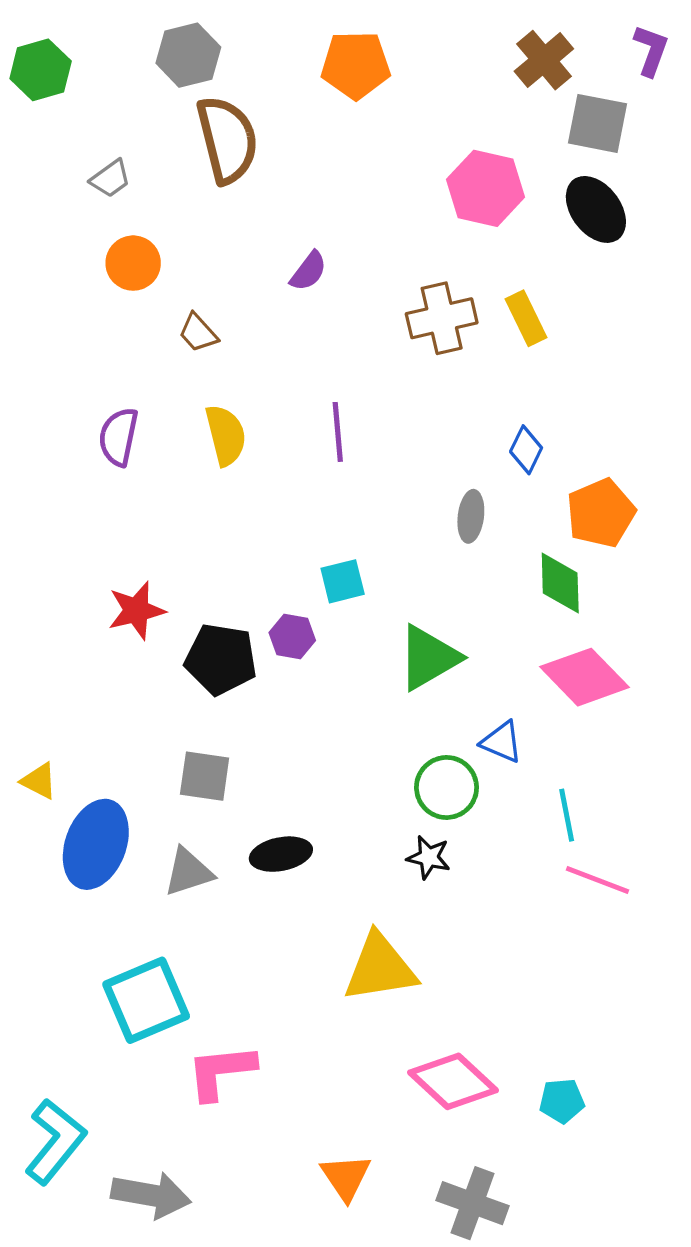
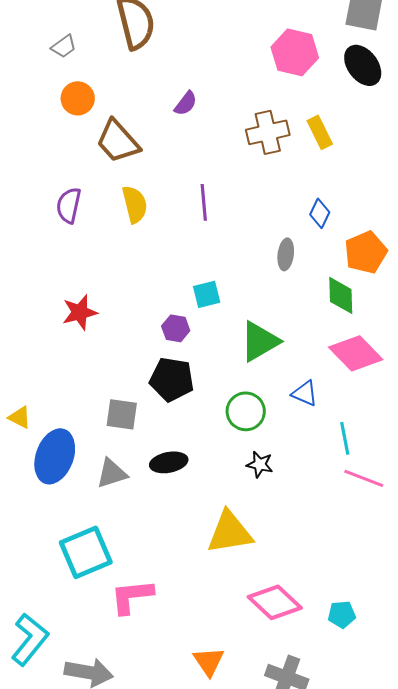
brown trapezoid: (198, 333) -> (118, 141), size x1.8
black pentagon: (221, 659) -> (172, 379), moved
green circle: (447, 787) -> (246, 411), moved

